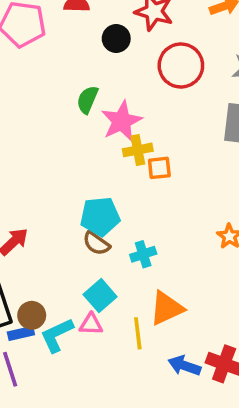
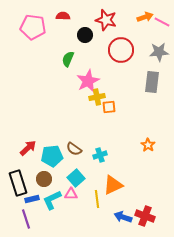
green semicircle: (87, 100) -> (68, 59), moved
cyan pentagon: (100, 216) -> (52, 156), moved
brown circle: (32, 315) -> (44, 179), moved

